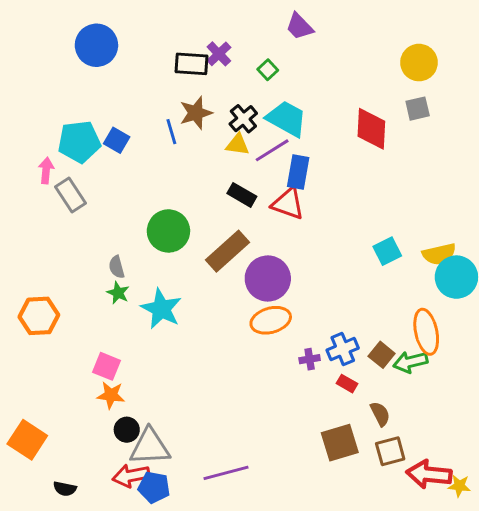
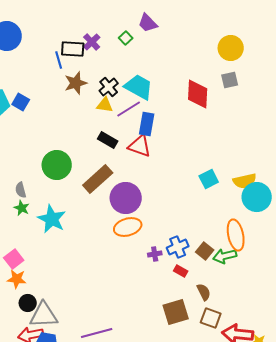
green square: (268, 70) -> (126, 38), moved
blue line: (171, 132) -> (59, 60), moved
pink square: (107, 366) -> (14, 259), turned 30
brown square: (390, 451) -> (211, 318), turned 35

